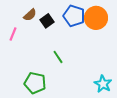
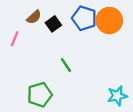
green pentagon: (35, 83) -> (40, 95), turned -30
cyan star: (103, 84) -> (117, 96), turned 30

